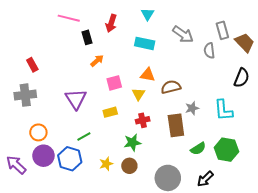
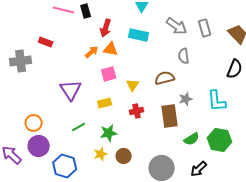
red arrow: (111, 23) -> (106, 28), moved
gray rectangle: (222, 30) -> (205, 28), moved
black rectangle: (87, 37) -> (86, 11), moved
gray semicircle: (209, 51) -> (184, 56), moved
red rectangle: (32, 65) -> (46, 42), moved, turned -40
orange triangle: (148, 75) -> (111, 49), moved
gray cross: (25, 95) -> (21, 61), moved
green star: (132, 143) -> (109, 133), moved
blue hexagon: (70, 159) -> (65, 166), moved

